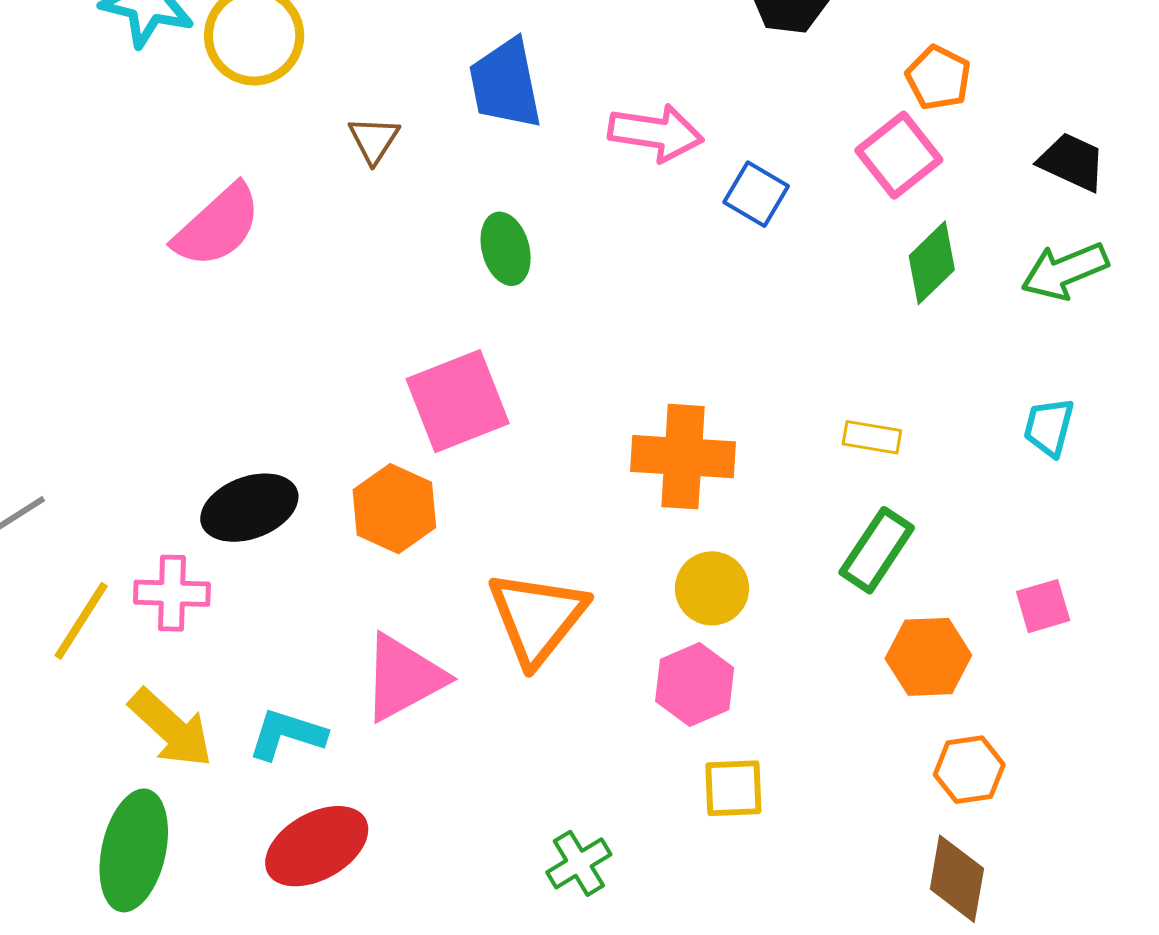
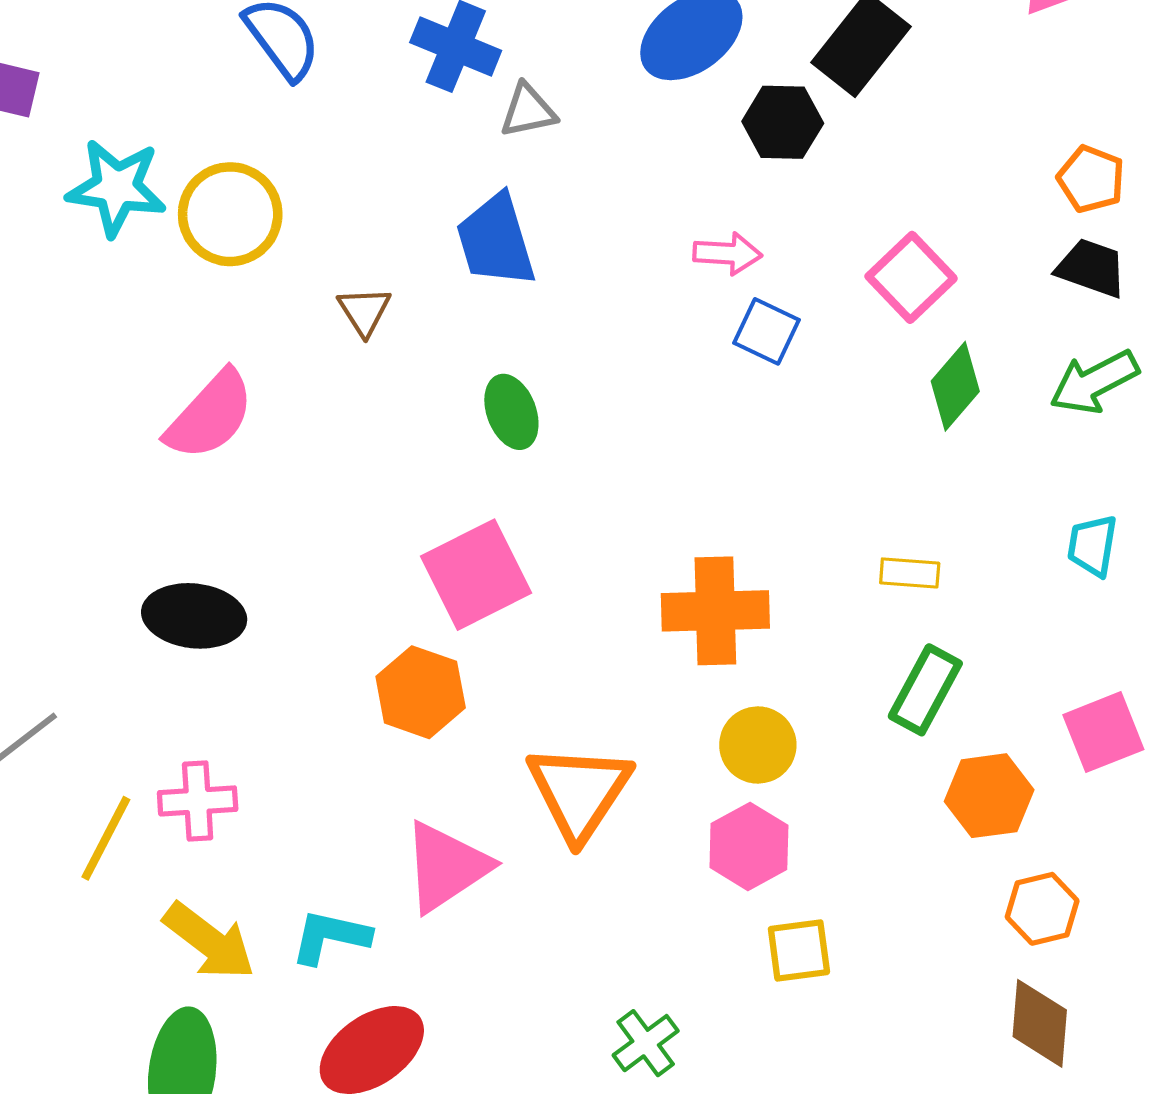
orange pentagon: (938, 78) -> (1091, 179), moved
pink arrow: (656, 133) -> (727, 253), moved, size x0.7
black ellipse: (249, 508) -> (194, 616), moved, turned 32
pink square: (1043, 606) -> (1103, 732), size x1.4

